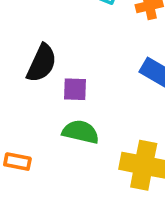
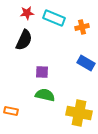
black semicircle: (42, 63) -> (24, 40), moved

